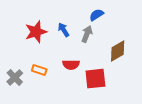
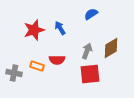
gray arrow: (87, 34) -> (87, 51), moved
red semicircle: (71, 65) -> (57, 60), moved
gray cross: (15, 77) -> (14, 73), turned -35

